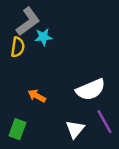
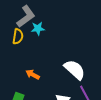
white semicircle: (91, 90) -> (75, 70), turned -115

